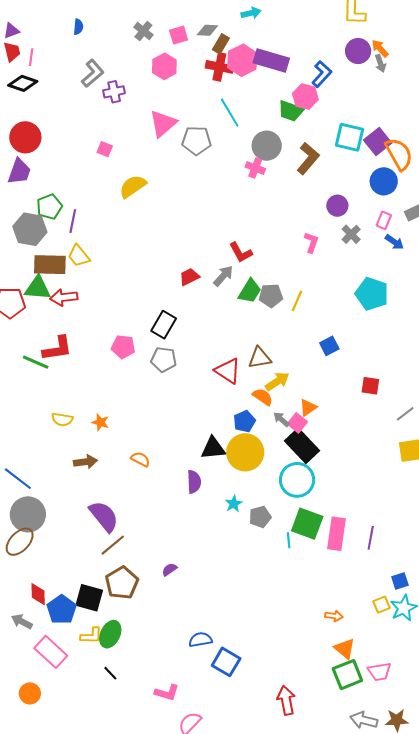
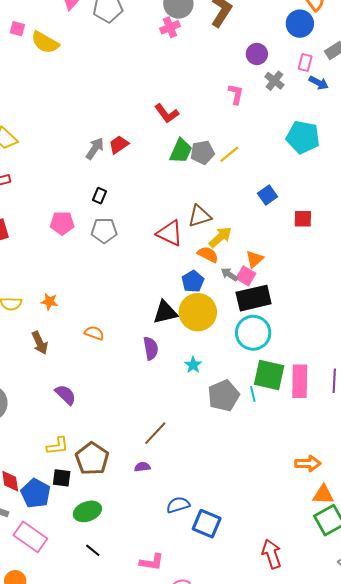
pink cross: (255, 168) -> (170, 27), turned -36
yellow semicircle: (133, 186) -> (45, 42), moved, turned -108
gray arrow: (223, 276) -> (95, 148), moved
yellow line: (297, 301) -> (229, 154), turned 35
black rectangle: (164, 325) -> (99, 196), size x0.6
red square: (370, 386) -> (303, 219), moved
black rectangle: (302, 446) -> (254, 298), turned -52
brown arrow: (85, 462) -> (40, 343), turned 80
purple semicircle: (104, 516) -> (65, 395), size x0.7
gray pentagon: (260, 517) -> (224, 396), moved, size x1.4
brown line: (113, 545) -> (155, 433), moved
purple semicircle: (169, 569) -> (142, 467), moved, turned 35
black square: (89, 598) -> (62, 478), size x0.7
orange arrow: (334, 616) -> (308, 463), size x1.4
green ellipse: (110, 634) -> (87, 511), turned 52
yellow L-shape: (91, 636) -> (57, 446), moved
orange triangle: (345, 649) -> (323, 495), turned -30

